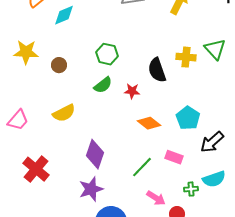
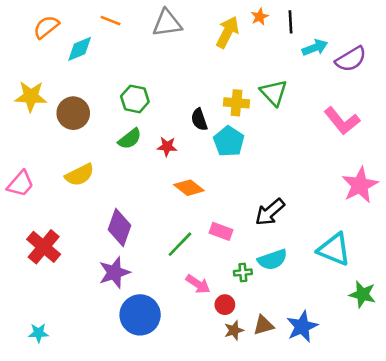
brown circle: (59, 65) -> (73, 113), size x1.6
black semicircle: (157, 70) -> (199, 120), size x0.7
cyan pentagon: (188, 118) -> (229, 141), moved

